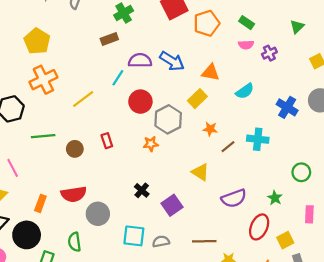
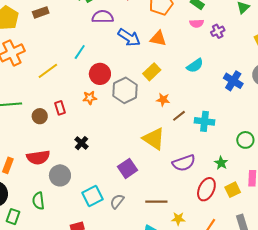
brown rectangle: (109, 39) -> (41, 12), moved
purple semicircle: (140, 61) -> (103, 17), moved
orange triangle: (210, 72) -> (158, 38), moved
cyan cross: (258, 139) -> (205, 121), moved
red rectangle: (107, 141) -> (60, 108), moved
orange star: (151, 144) -> (90, 98), moved
yellow triangle: (200, 172) -> (154, 139), size x1.4
black cross: (142, 190) -> (82, 143), moved
cyan square: (134, 236) -> (93, 196), turned -35
yellow square: (285, 240) -> (233, 190), moved
gray semicircle: (161, 241) -> (117, 201), turned -42

